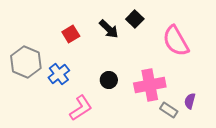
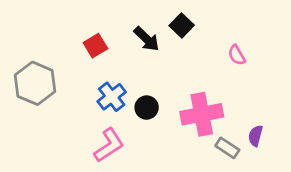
pink semicircle: (176, 41) -> (237, 55), size x0.5
blue cross: (59, 74) -> (112, 97), moved

